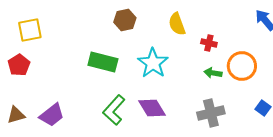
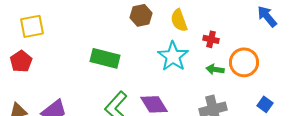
brown hexagon: (125, 20) -> (141, 15), moved
cyan star: (153, 63) -> (173, 56), moved

